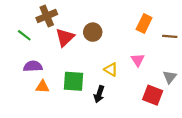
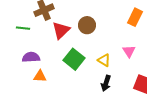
green line: (24, 35) -> (23, 28), turned -32
green square: (73, 81) -> (74, 59), moved, turned 35
black arrow: (99, 94) -> (106, 83), moved

